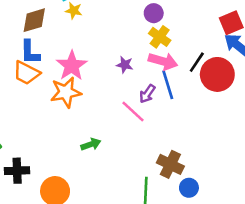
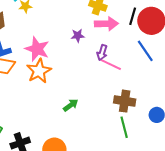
blue line: (168, 85) -> (145, 51), moved
pink line: (133, 111) -> (111, 65), moved
brown cross: (170, 164) -> (125, 101), moved

